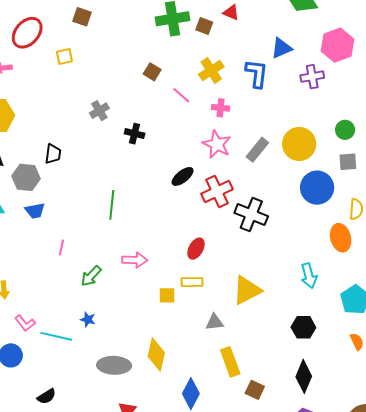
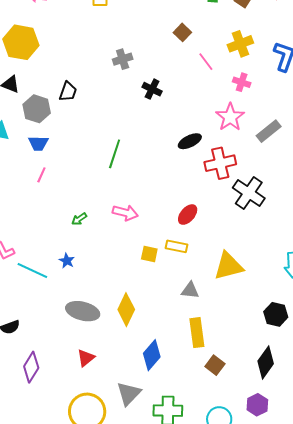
pink line: (61, 248) -> (41, 175), moved
green arrow: (91, 276) -> (79, 219), size x0.7

